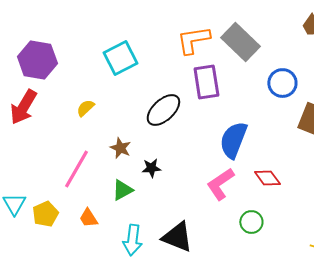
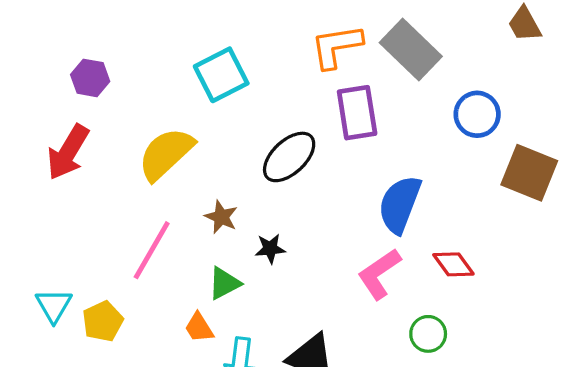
purple hexagon: (37, 60) -> (90, 78), size x0.6
yellow semicircle: (85, 108) -> (166, 154), size x2.0
orange trapezoid: (88, 218) -> (199, 328), moved

